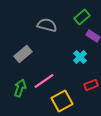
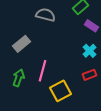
cyan cross: (80, 57) -> (90, 51), moved
pink line: (44, 81) -> (42, 71), turned -40

